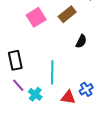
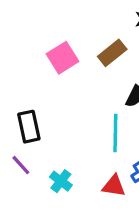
cyan line: (52, 72) -> (115, 133), moved
purple line: (18, 85) -> (21, 165), moved

